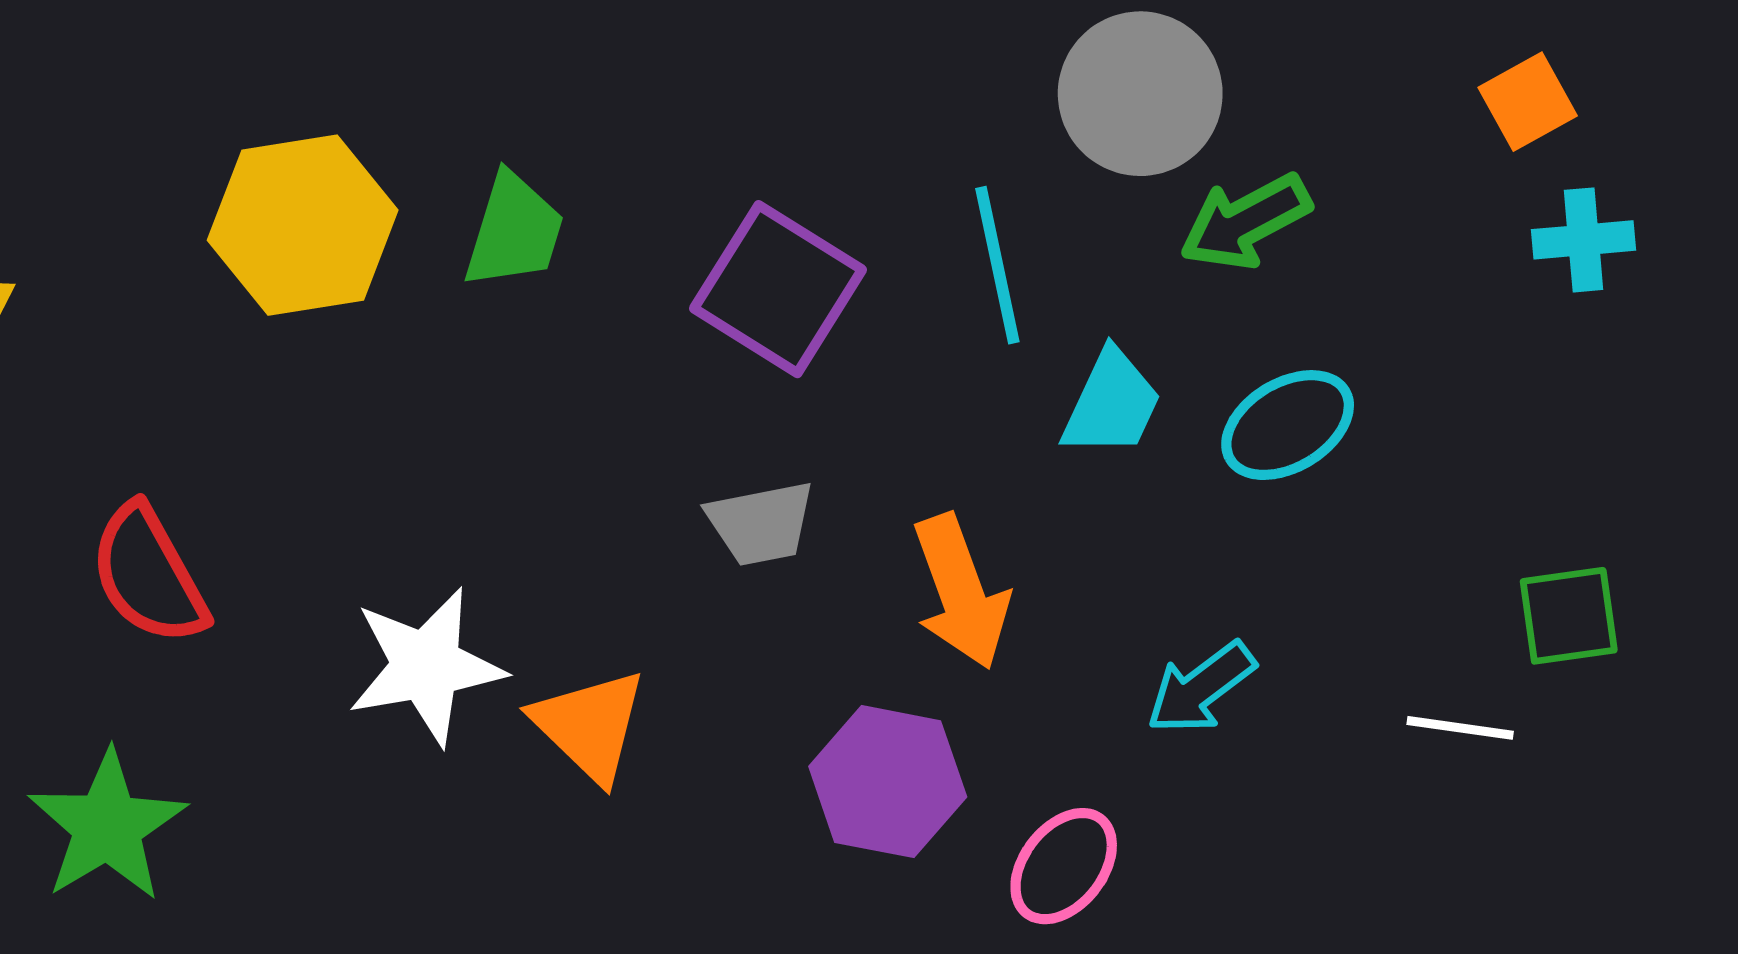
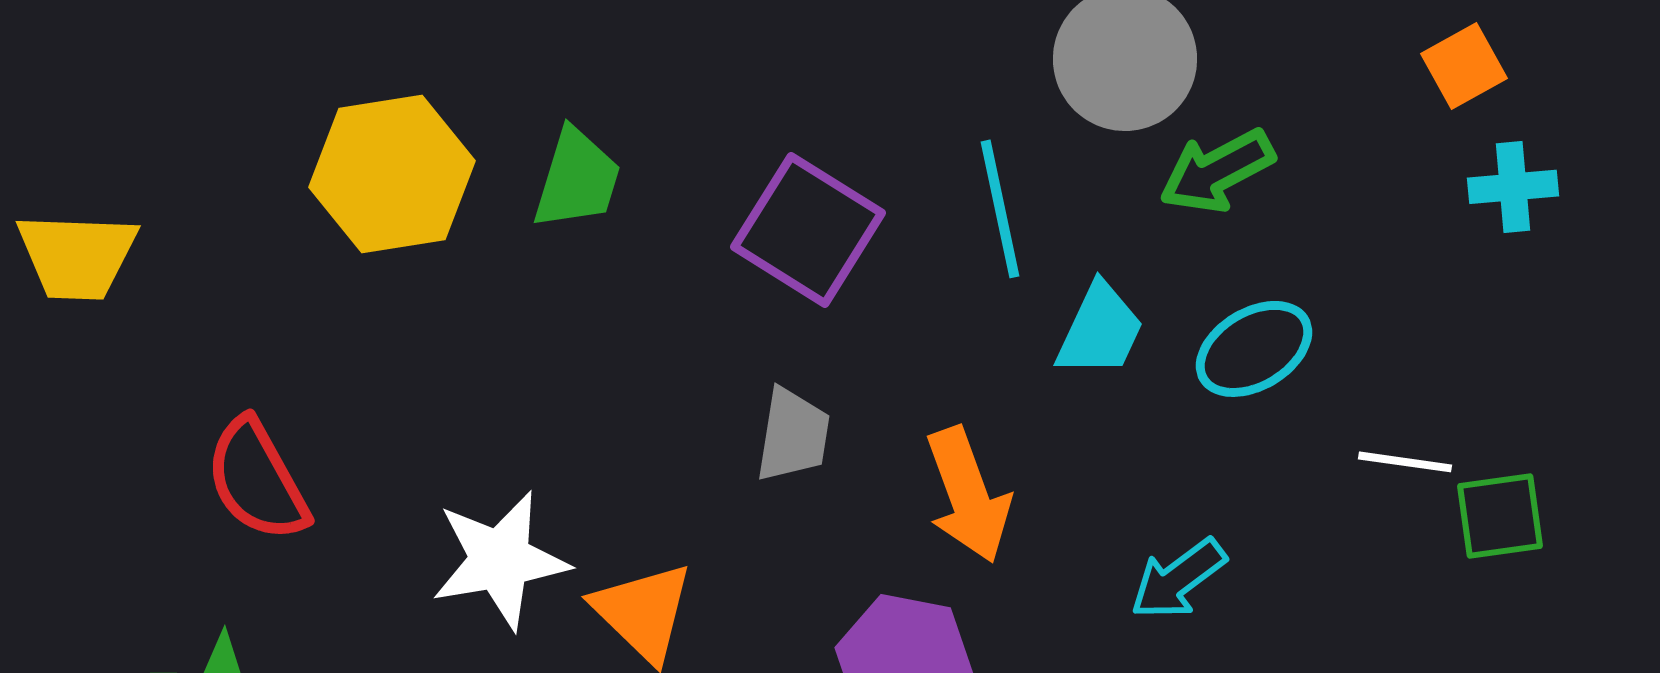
gray trapezoid: (761, 523) -> (793, 435), turned -70
white line: (1460, 728) -> (1405, 462), moved

